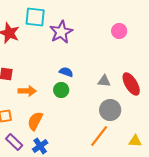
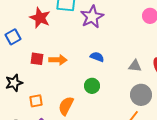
green circle: (61, 90) -> (92, 86), moved
orange arrow: (27, 91) -> (58, 60), moved

